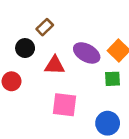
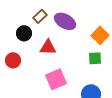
purple ellipse: (87, 53) -> (65, 21), moved
pink square: (64, 105) -> (56, 79), turned -30

